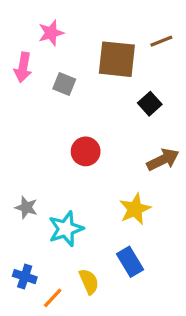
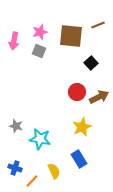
pink star: (51, 33) -> (40, 32), moved
red circle: (86, 151) -> (77, 92), moved
cyan star: (66, 229) -> (40, 139), turned 30

